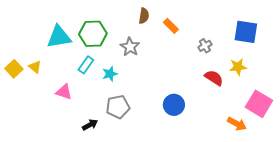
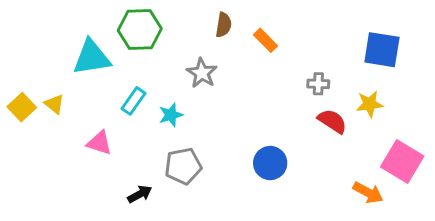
green hexagon: (93, 34) -> (140, 29), moved
gray cross: (205, 46) -> (318, 84), moved, turned 32

